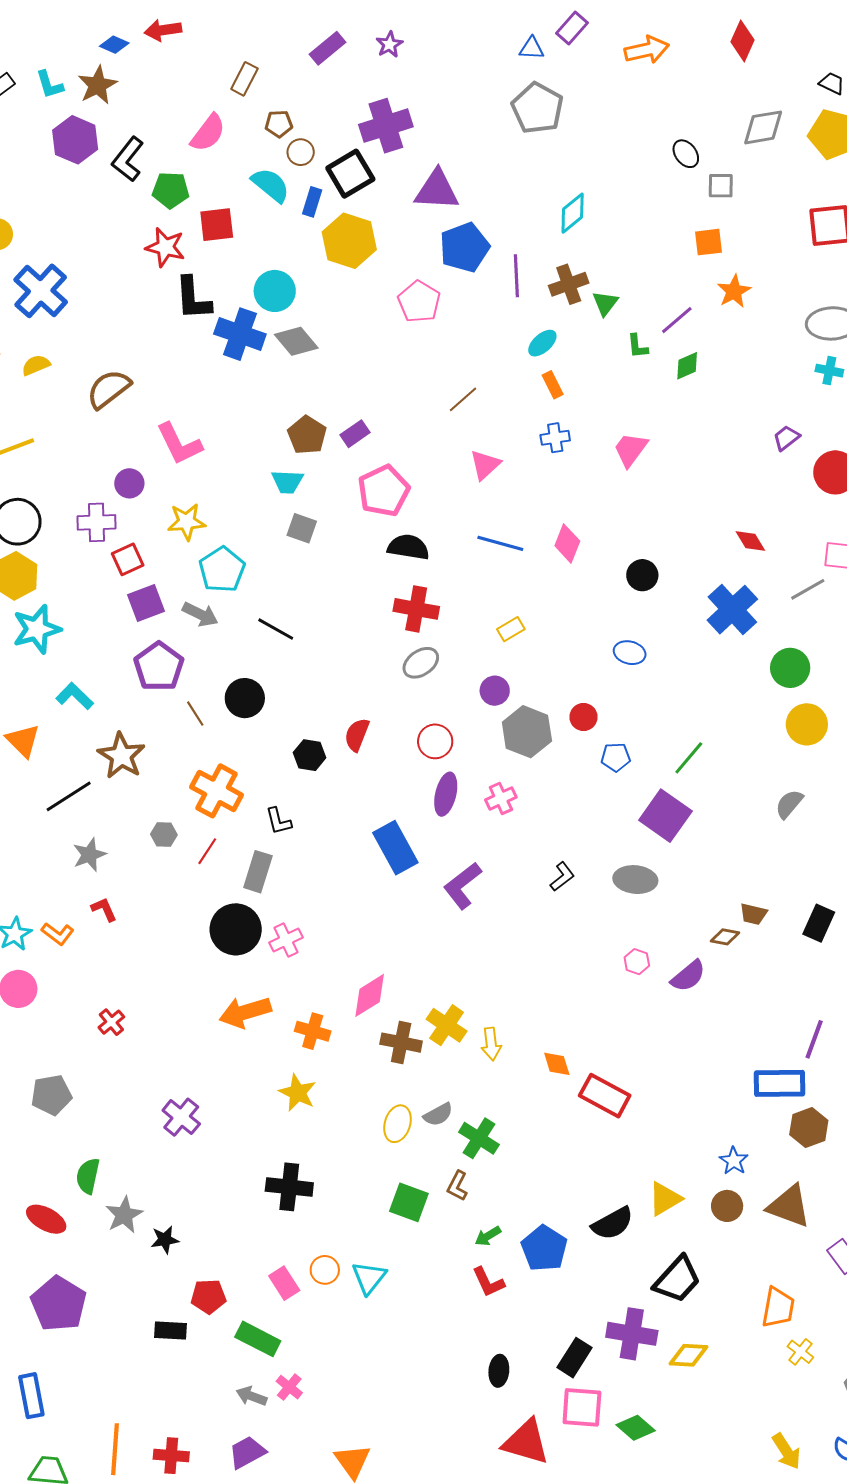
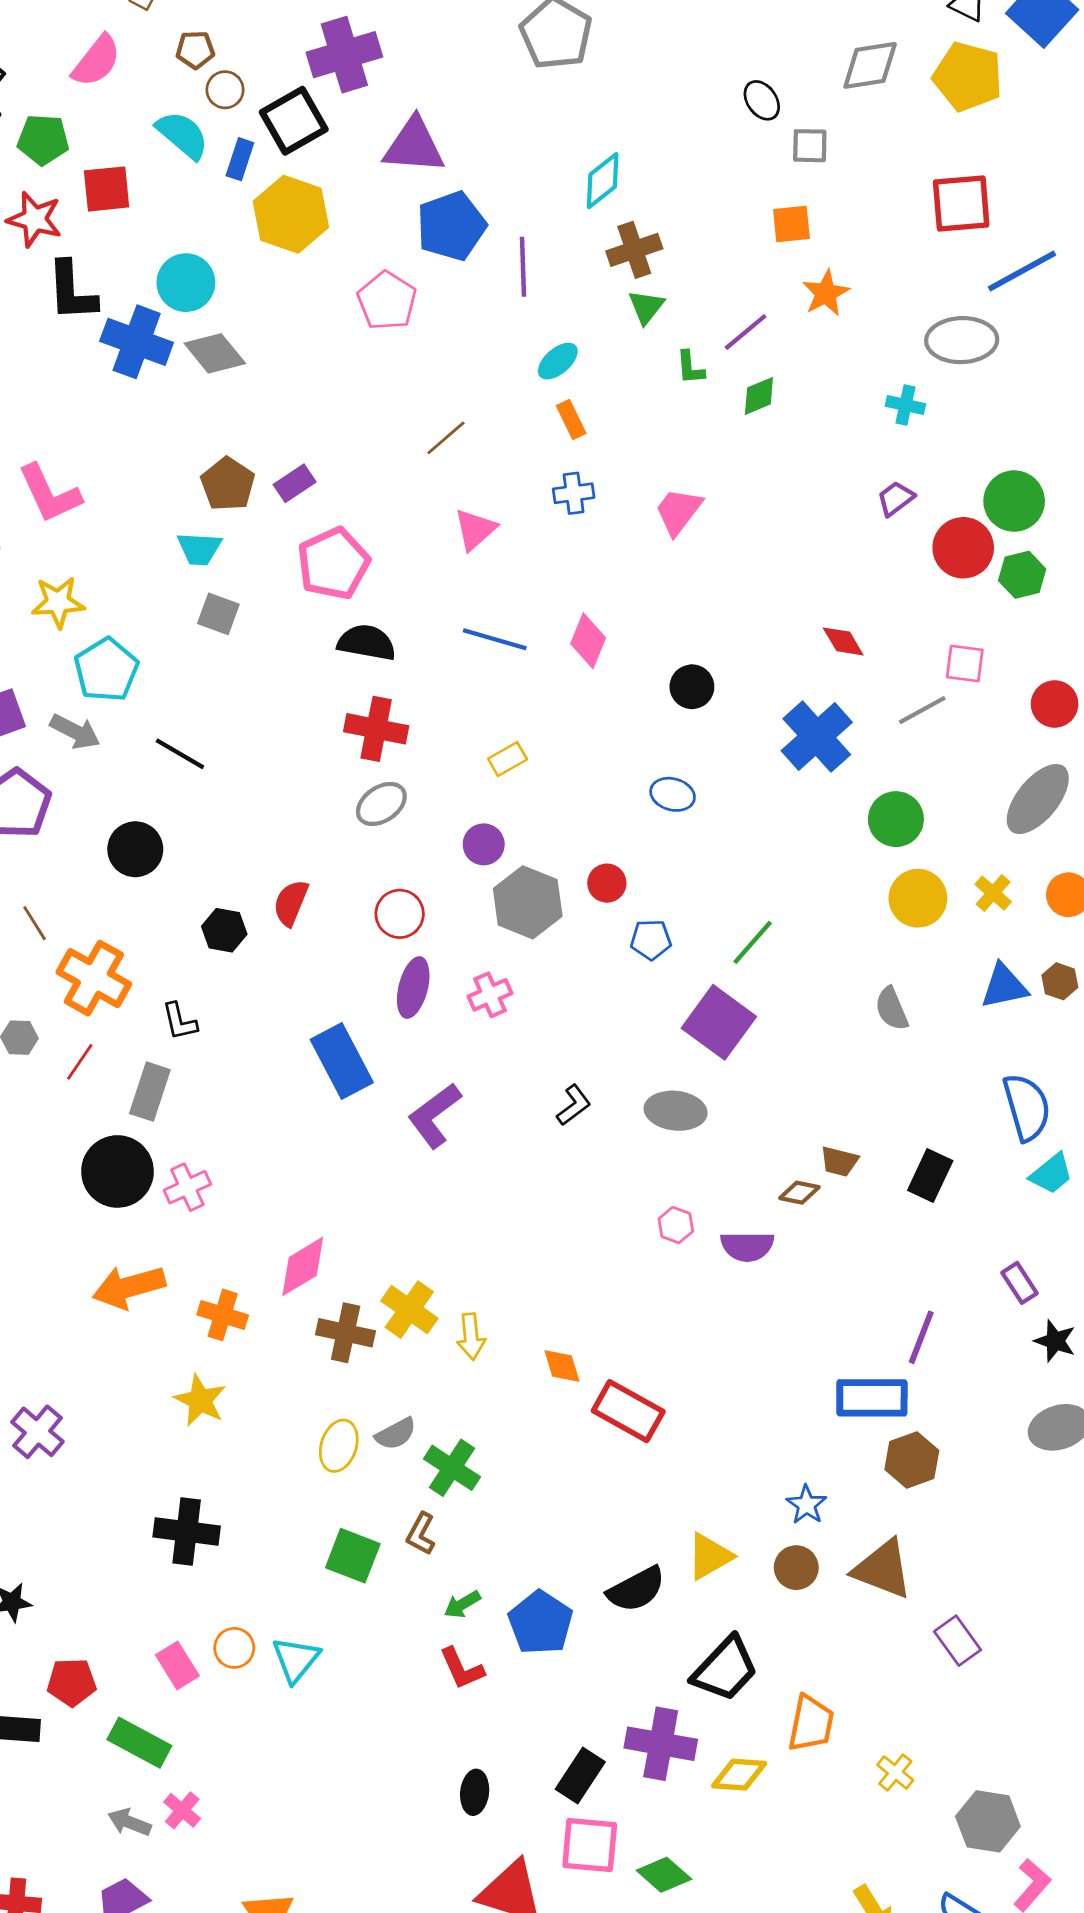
brown cross: (569, 284) -> (634, 250), moved
cyan cross: (829, 371) -> (905, 405), moved
brown line: (195, 714) -> (35, 923), moved
gray semicircle: (789, 804) -> (892, 1009), turned -64
purple semicircle: (688, 976) -> (747, 1246), turned 39
orange trapezoid: (778, 1307) -> (811, 1723), moved

